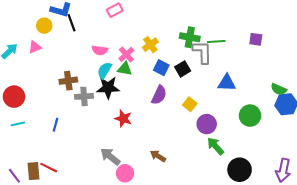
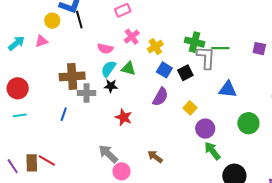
pink cross: (126, 54) -> (132, 37), moved
brown cross: (68, 81) -> (72, 76), size x1.4
black star: (108, 88) -> (111, 86), size x0.6
blue line: (55, 125) -> (64, 114), moved

